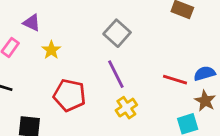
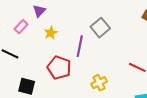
purple triangle: (32, 23) -> (39, 11), turned 40
purple line: (116, 74) -> (80, 46), moved, turned 30

